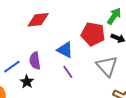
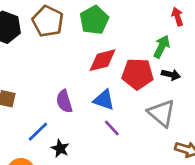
red diamond: (38, 20) -> (102, 60), moved
purple semicircle: (35, 61) -> (64, 101), moved

